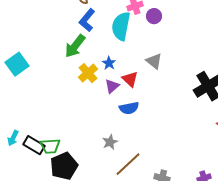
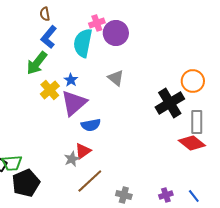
purple circle: (154, 16) -> (116, 33), size x1.6
red triangle: (130, 79) -> (83, 151), moved, turned 42
purple triangle: (112, 86) -> (74, 103), size x1.8

